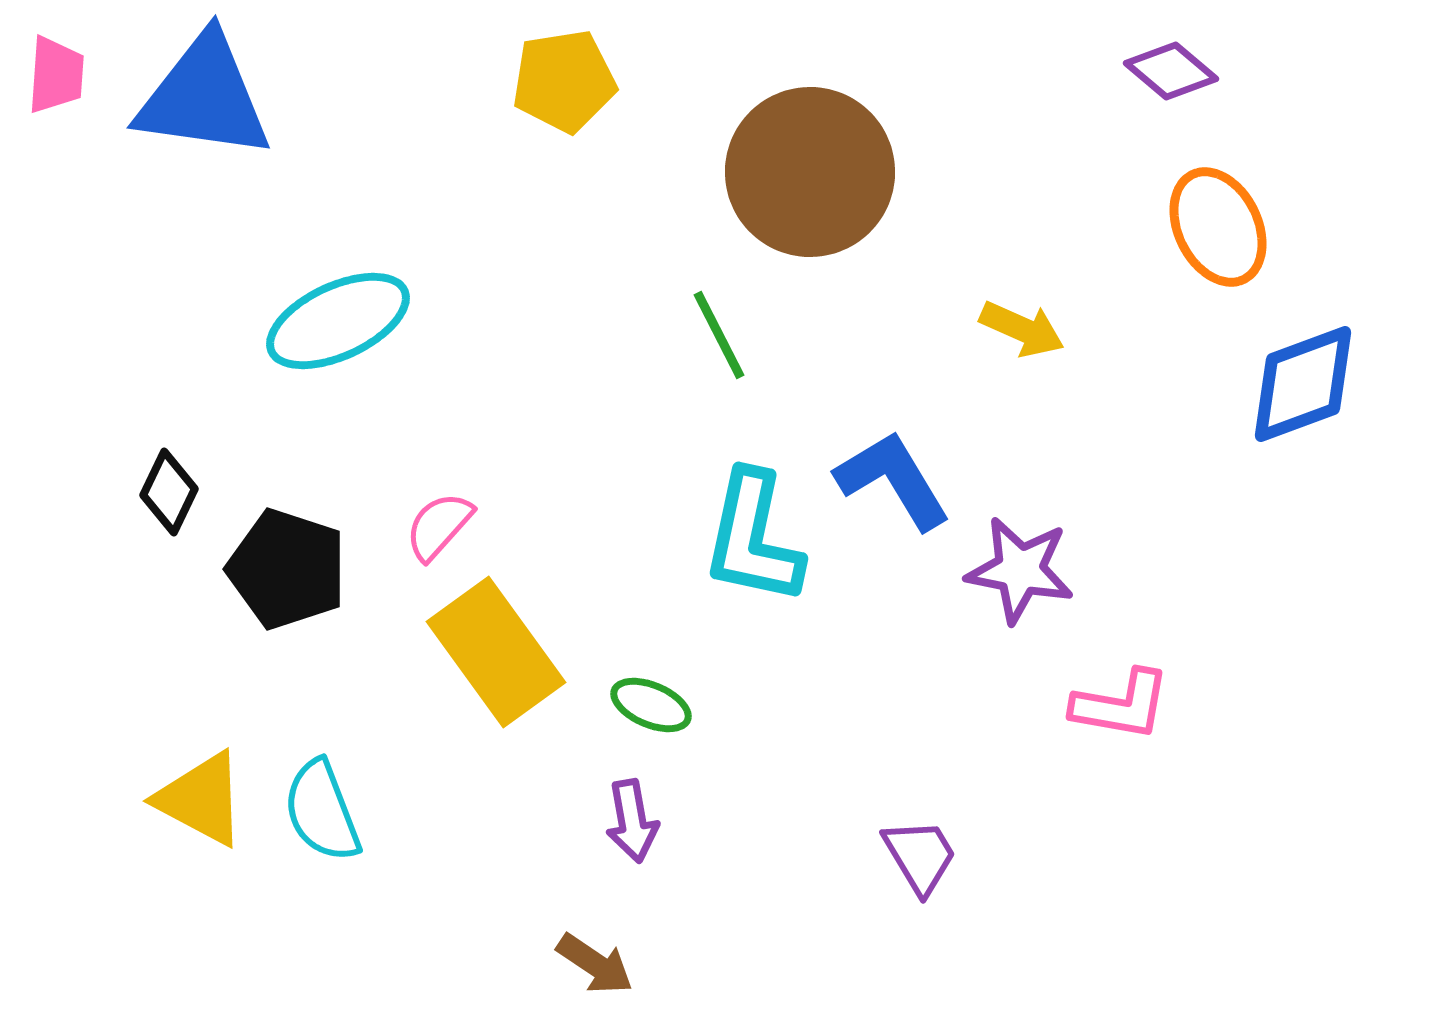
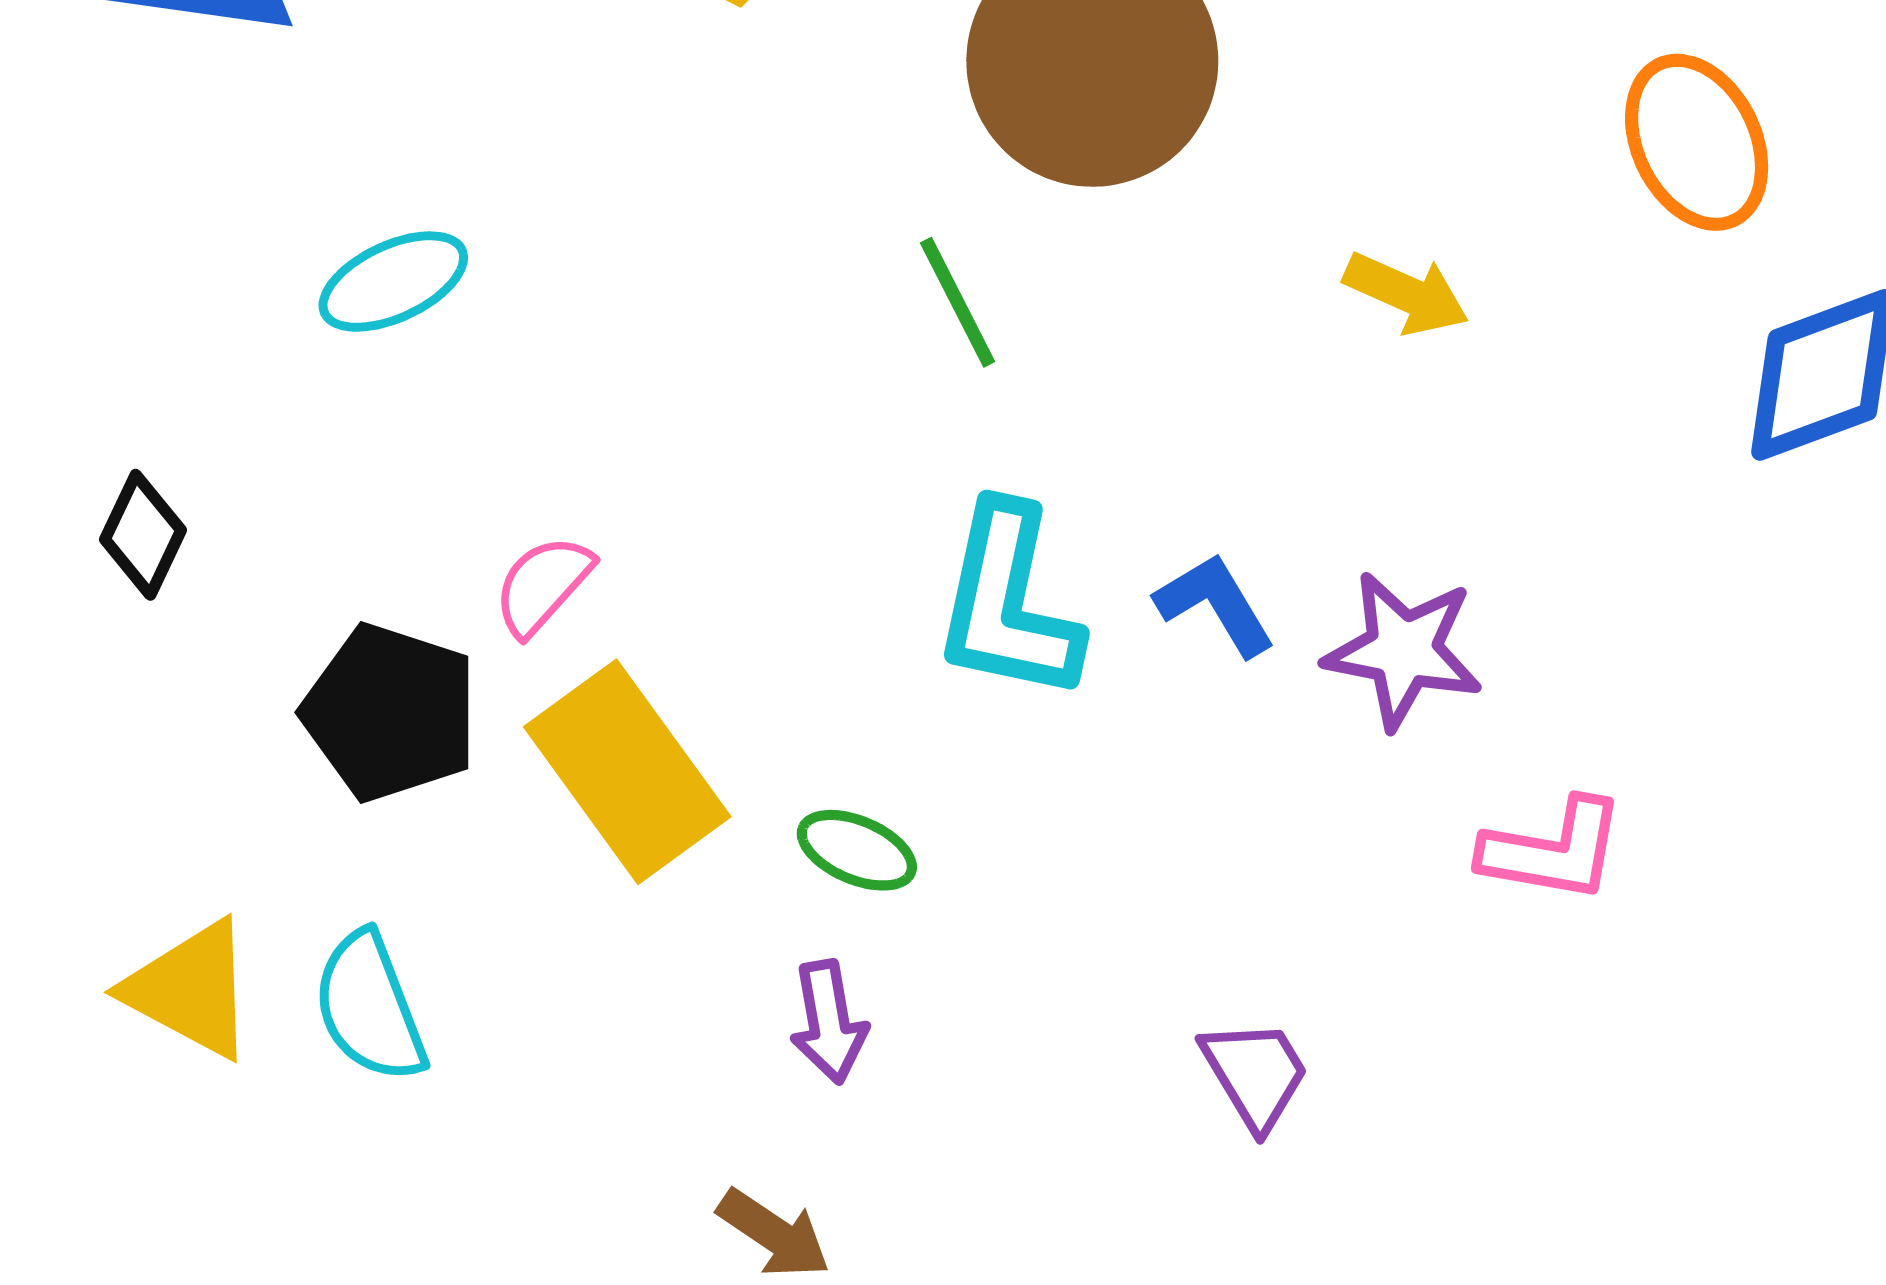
cyan ellipse: (338, 321) -> (393, 282), size x0.7
blue L-shape: (893, 480) -> (1215, 604), moved, size x0.7
black pentagon: (287, 569) -> (390, 712), moved

